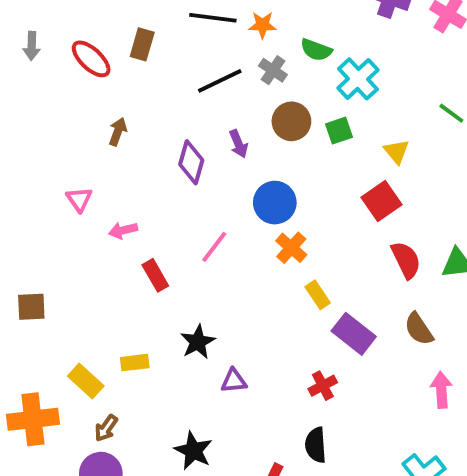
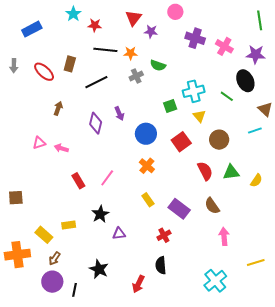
gray cross: (273, 70) -> (136, 76), turned 32
cyan cross: (358, 79) -> (194, 91), moved, turned 30
black line: (220, 81) -> (96, 82), moved
brown circle: (291, 121) -> (219, 140), moved
pink triangle: (79, 199) -> (39, 143), turned 48
red square: (381, 201) -> (181, 142), moved
blue circle: (275, 203) -> (146, 134), moved
pink arrow: (123, 230) -> (61, 148), moved, turned 32
pink line: (214, 247) -> (107, 178), moved
yellow rectangle: (318, 295) -> (148, 200), moved

